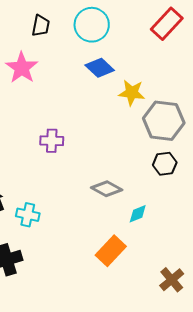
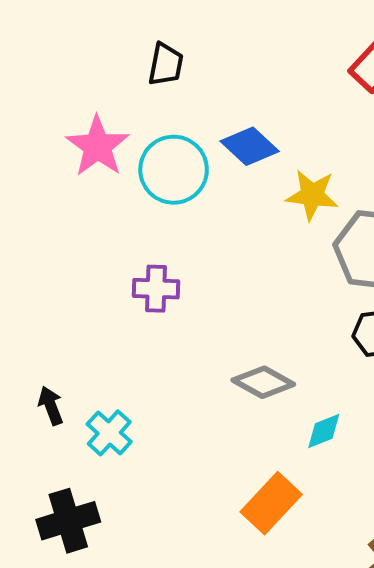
cyan circle: (92, 25) -> (174, 170), moved
black trapezoid: (41, 26) -> (166, 64), moved
cyan cross: (28, 215) -> (109, 433), turned 30

